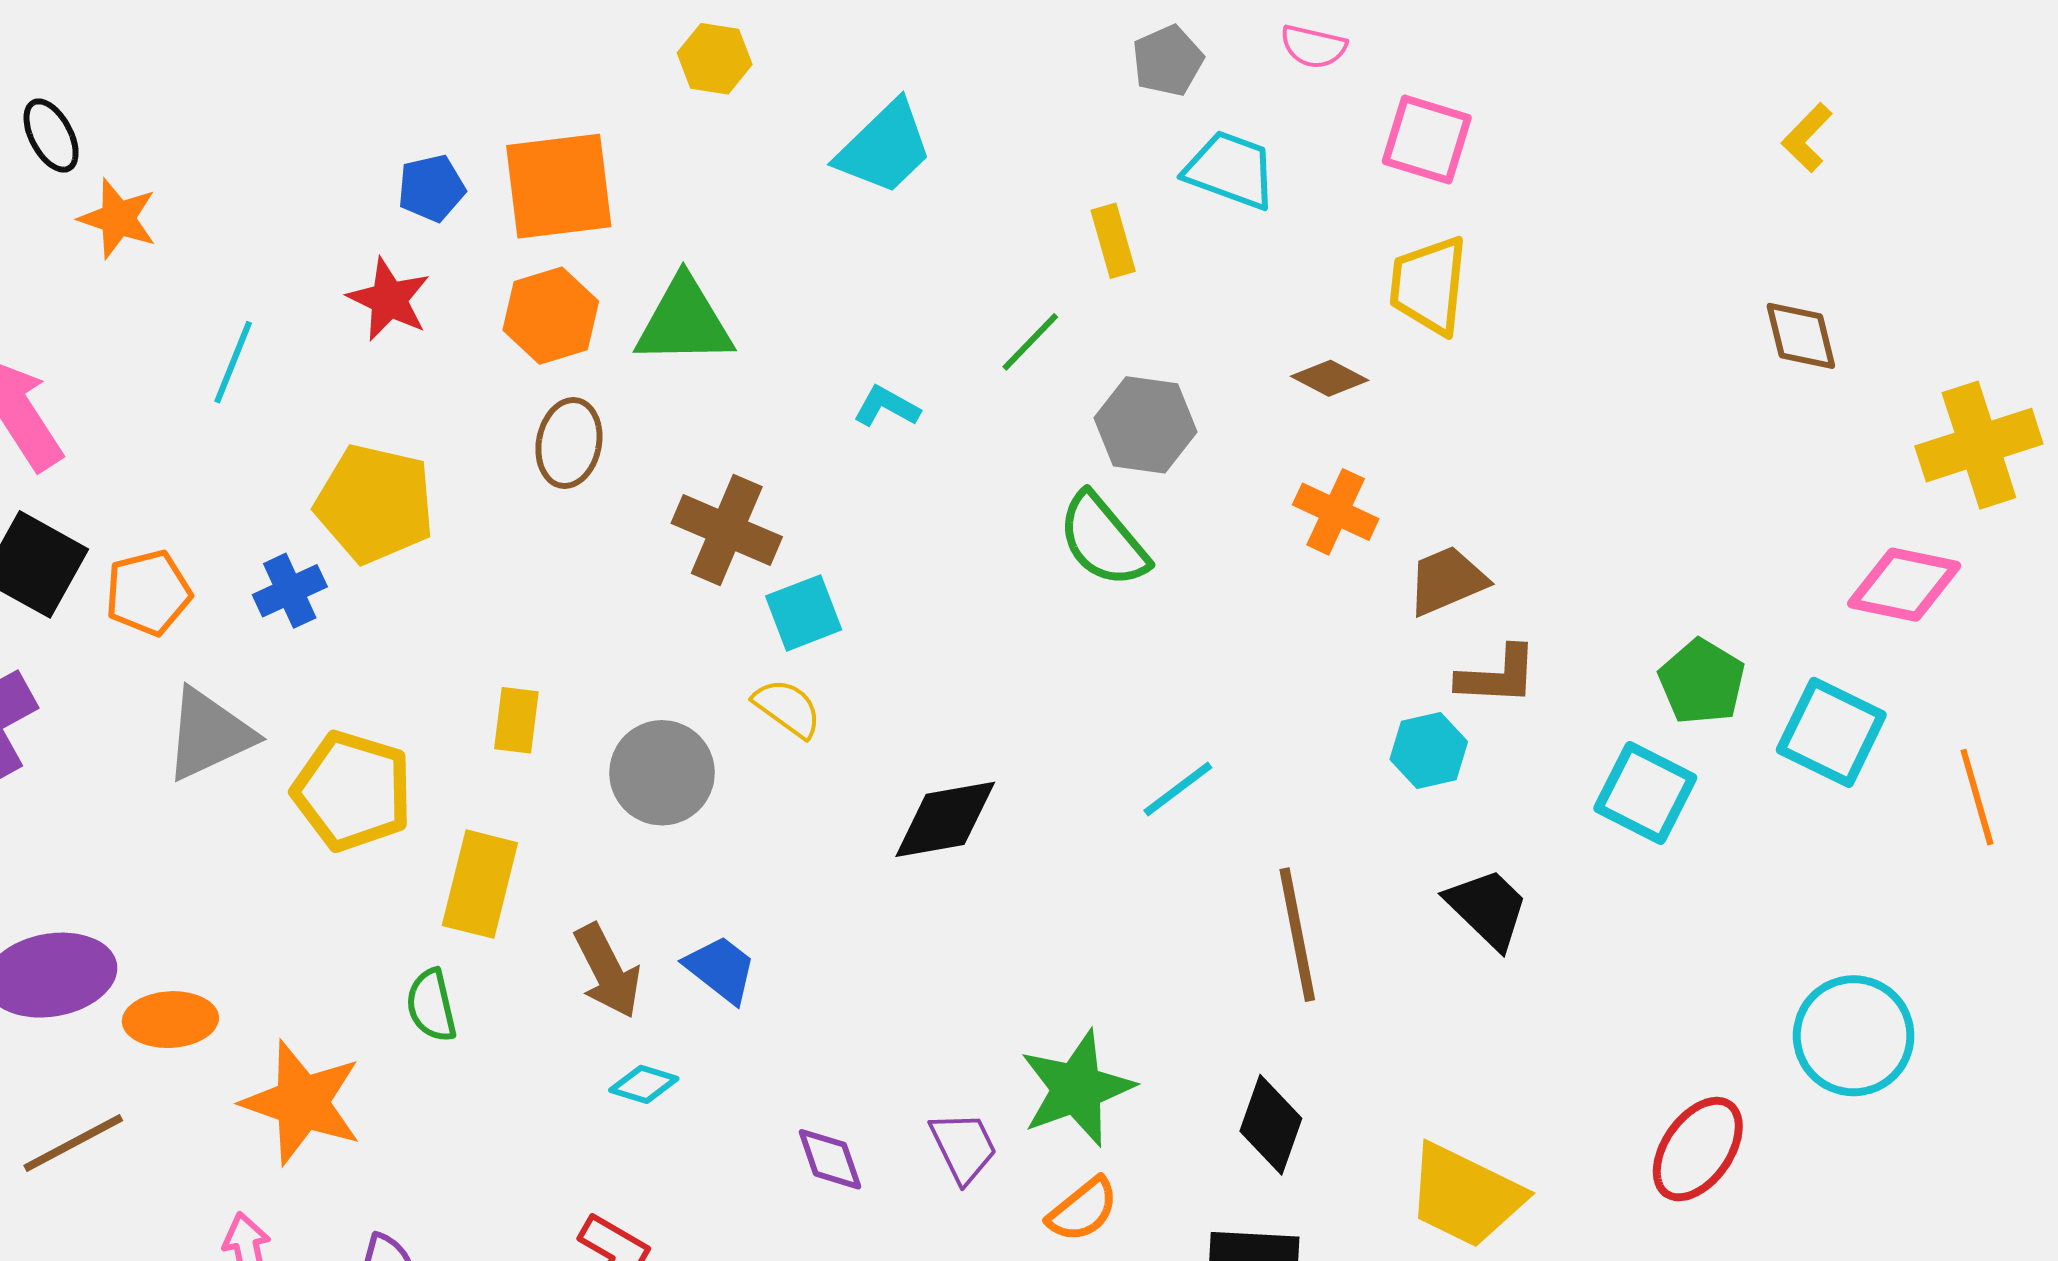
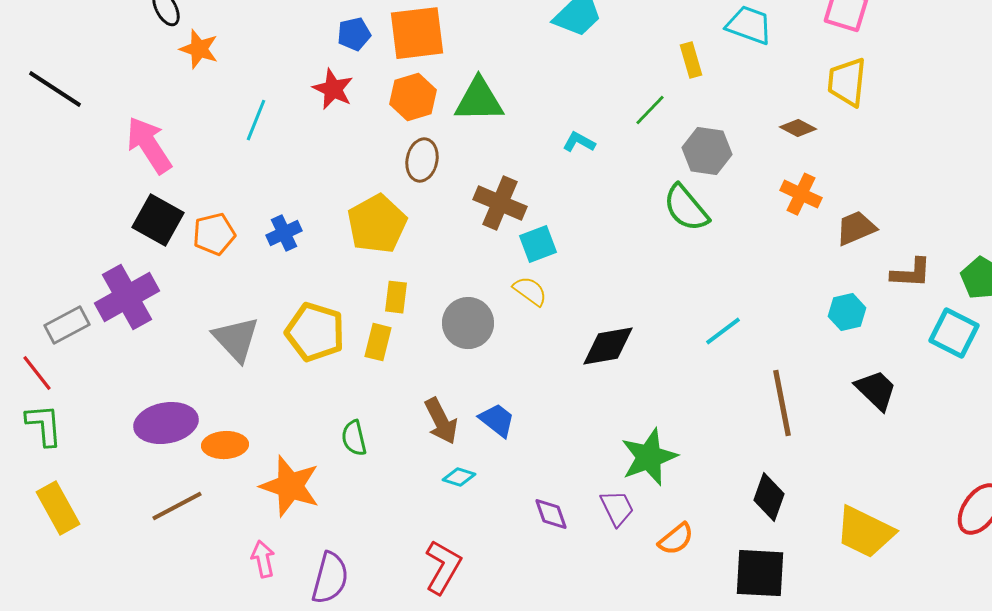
yellow pentagon: (375, 504) -> (377, 224), moved, turned 30
brown L-shape: (1498, 676) -> (911, 273), moved
gray triangle: (209, 734) -> (236, 339), moved, turned -48
yellow rectangle: (480, 884) -> (378, 342), moved, size x0.7
green star: (1077, 1088) -> (649, 457), moved

